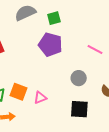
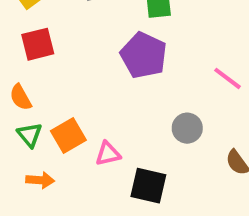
orange square: (19, 92) -> (68, 136), turned 30
black square: (79, 109) -> (148, 186), moved

